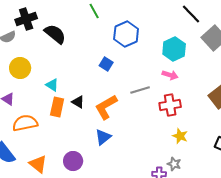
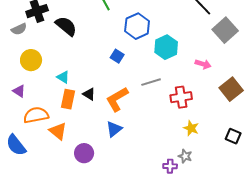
cyan hexagon: (174, 49) -> (166, 47), moved
pink arrow: (170, 75) -> (203, 64), moved
orange triangle: (38, 164) -> (58, 131), moved

